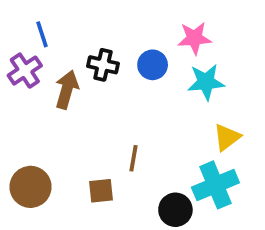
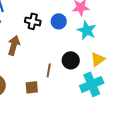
cyan star: (206, 82) -> (87, 30), turned 30
brown arrow: (67, 90) -> (14, 45), moved
black circle: (175, 210) -> (71, 60), moved

